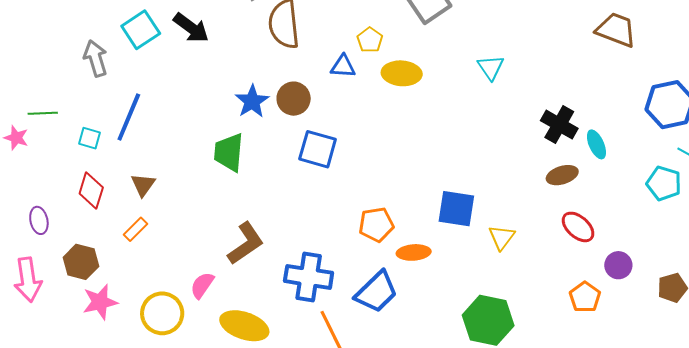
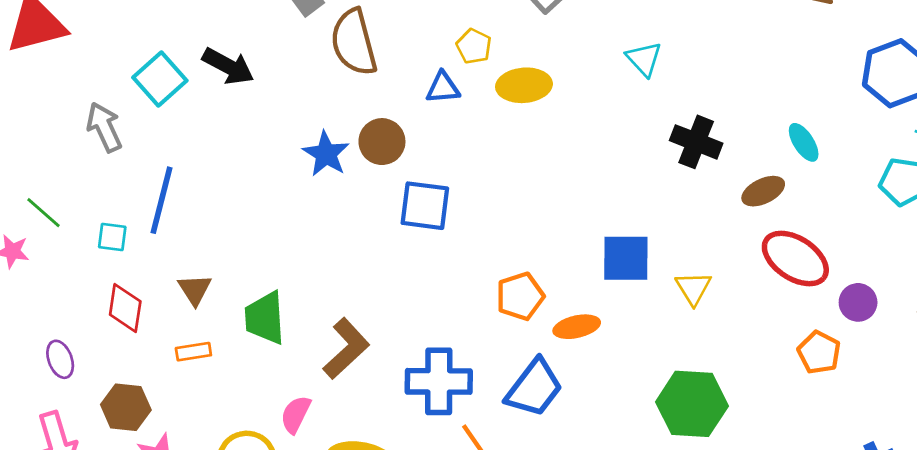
green line: (43, 113) -> (44, 213), turned 52
black cross: (559, 125) -> (696, 142), moved
green trapezoid: (229, 152) -> (265, 318), moved
red ellipse: (578, 227) -> (795, 259), size x1.4
orange rectangle: (136, 229) -> (193, 352), turned 45

